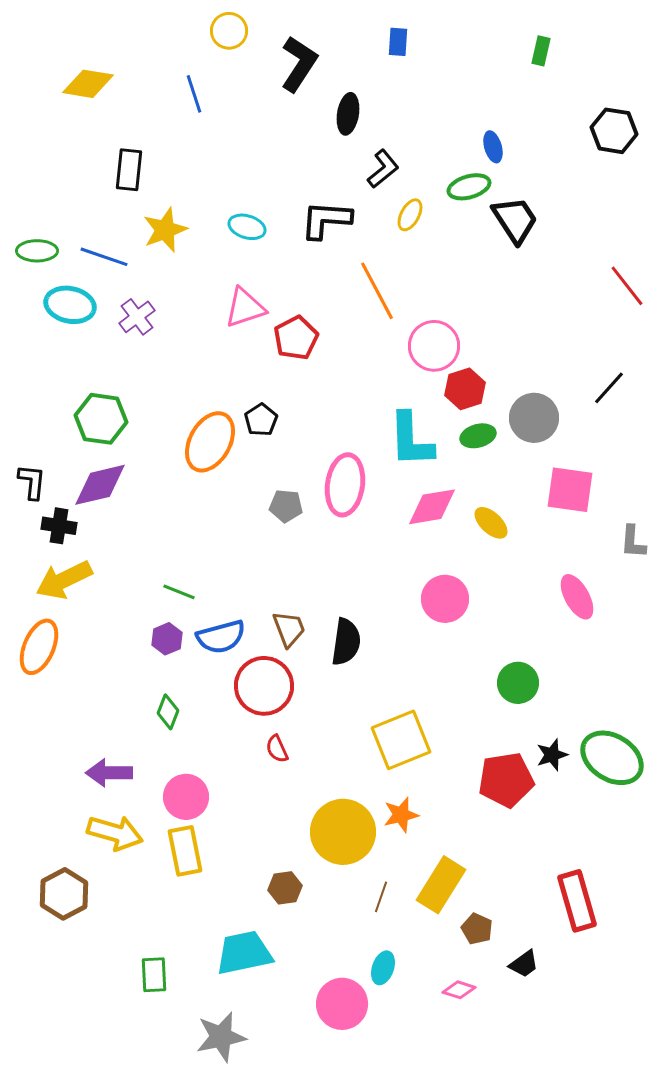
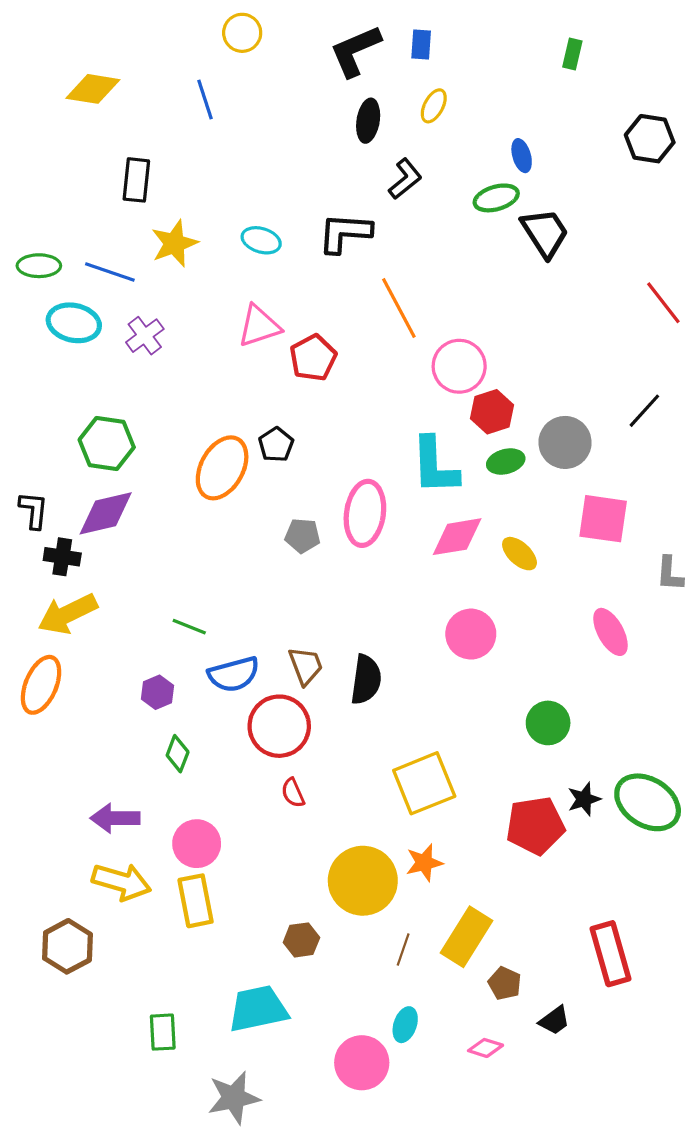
black L-shape: (299, 64) -> (355, 51), moved, turned -146
yellow ellipse: (410, 215) -> (434, 106), moved
purple hexagon: (167, 639) -> (157, 692), moved

